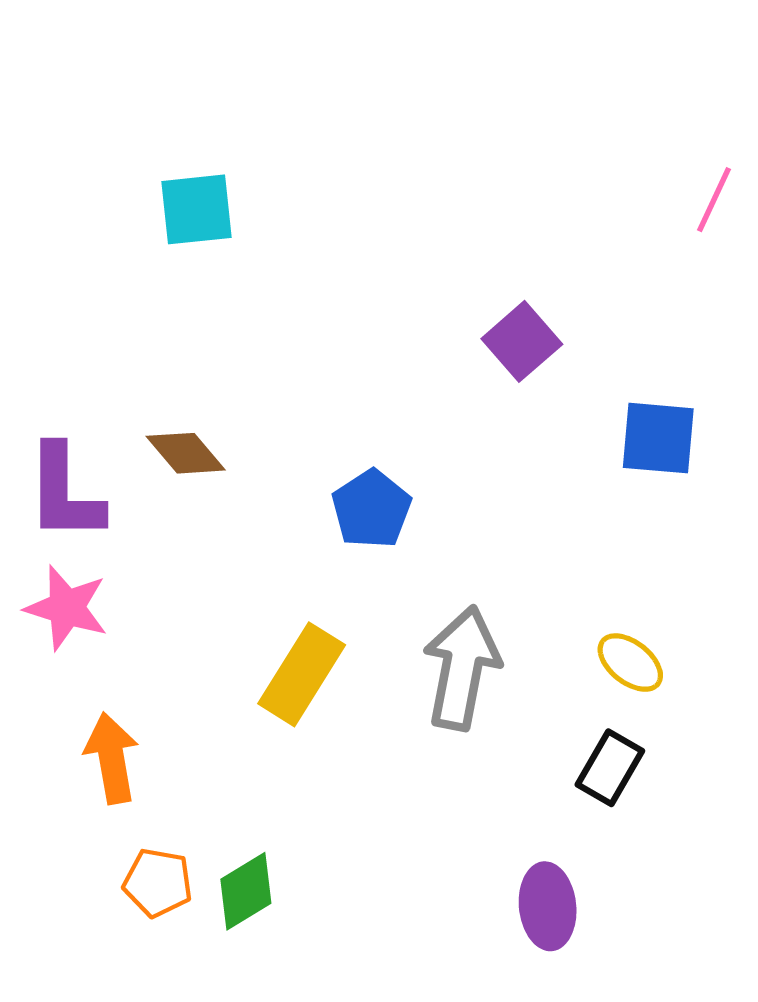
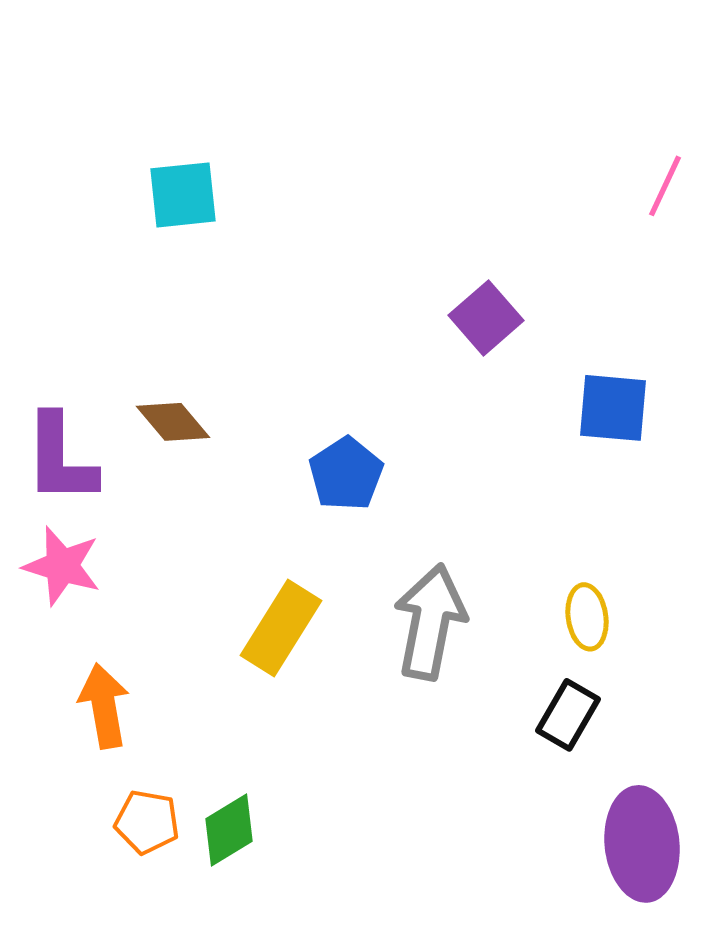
yellow ellipse: (630, 663) -> (587, 617), turned 44
purple ellipse: (548, 906) -> (642, 844), moved, size x1.4

